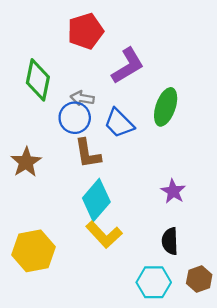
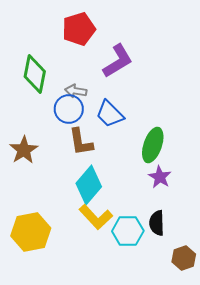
green ellipse: (166, 107) -> (153, 145), moved
cyan hexagon: (154, 282) -> (128, 231), moved

